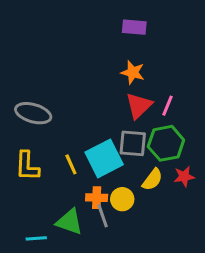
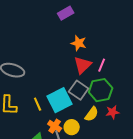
purple rectangle: (134, 27) -> (66, 13), moved, turned -35
gray square: (133, 143) -> (79, 90), turned 30
orange cross: (97, 198) -> (55, 126), turned 32

